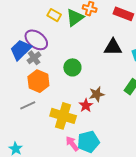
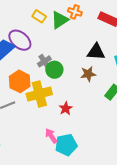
gray cross: (34, 58) -> (44, 61), moved
brown star: (97, 94) -> (88, 74), moved
yellow cross: (63, 116) -> (39, 94), moved, turned -35
pink arrow: (72, 144) -> (51, 136), moved

